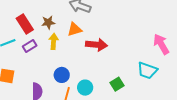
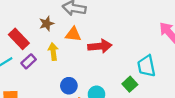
brown star: (48, 22) -> (47, 24), moved
orange triangle: (75, 29) -> (73, 34), turned 35
cyan trapezoid: (147, 70) -> (146, 66), moved, turned 70

